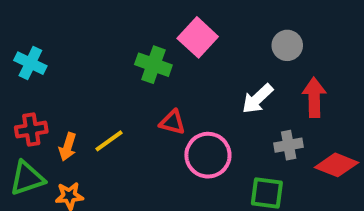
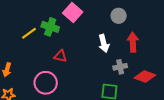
white arrow: (257, 99) -> (104, 43), turned -60
yellow line: (109, 141) -> (29, 33), moved
pink circle: (208, 155) -> (46, 83), moved

